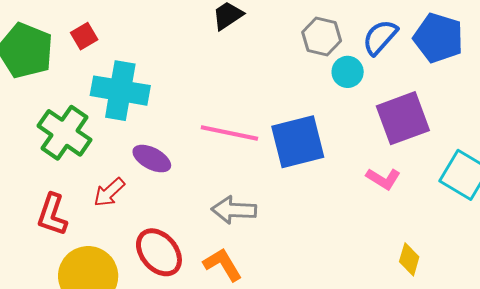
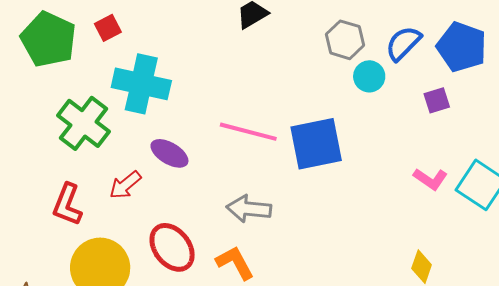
purple square: (403, 118) -> (437, 100), moved, size x0.5
pink L-shape: (383, 179) -> (430, 179), moved

